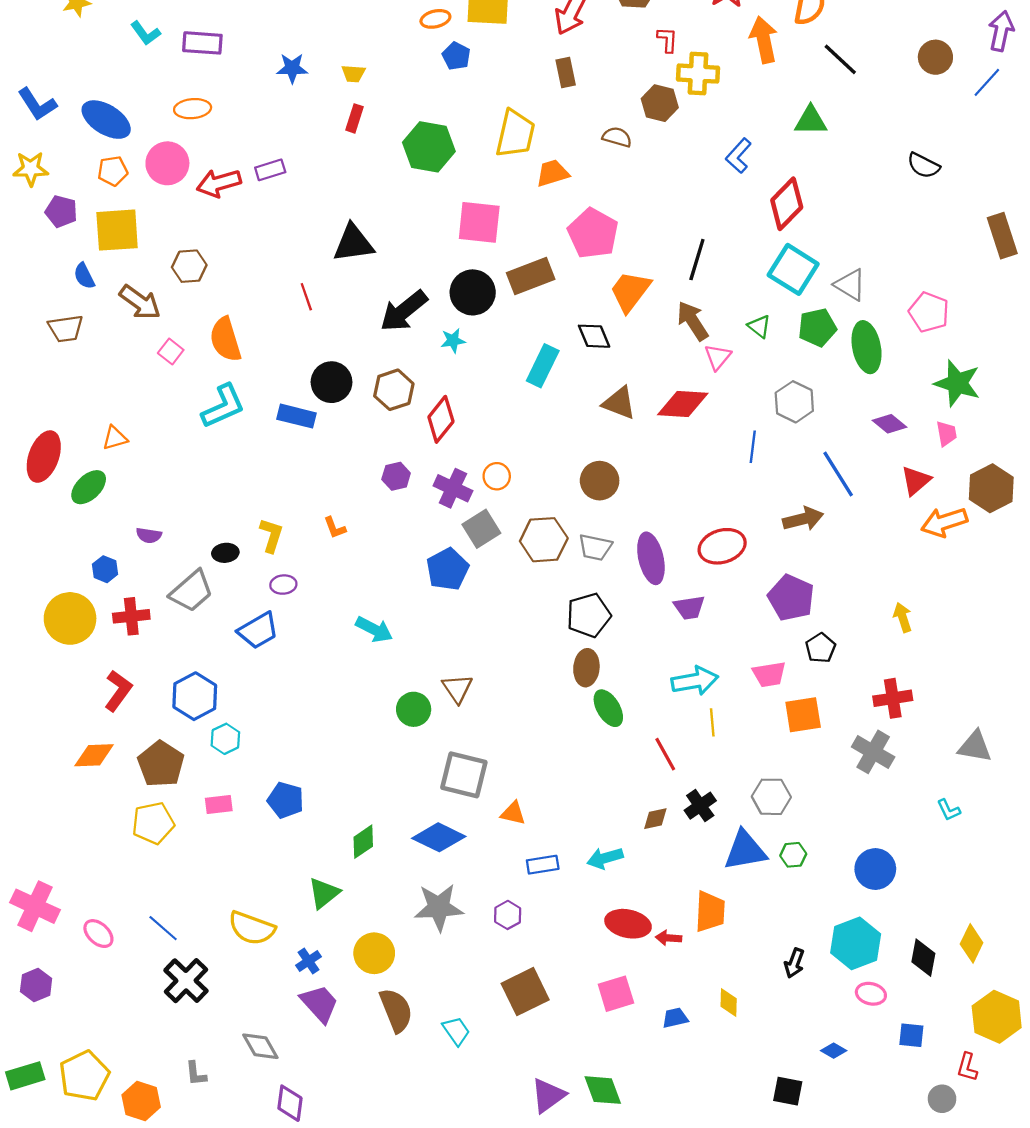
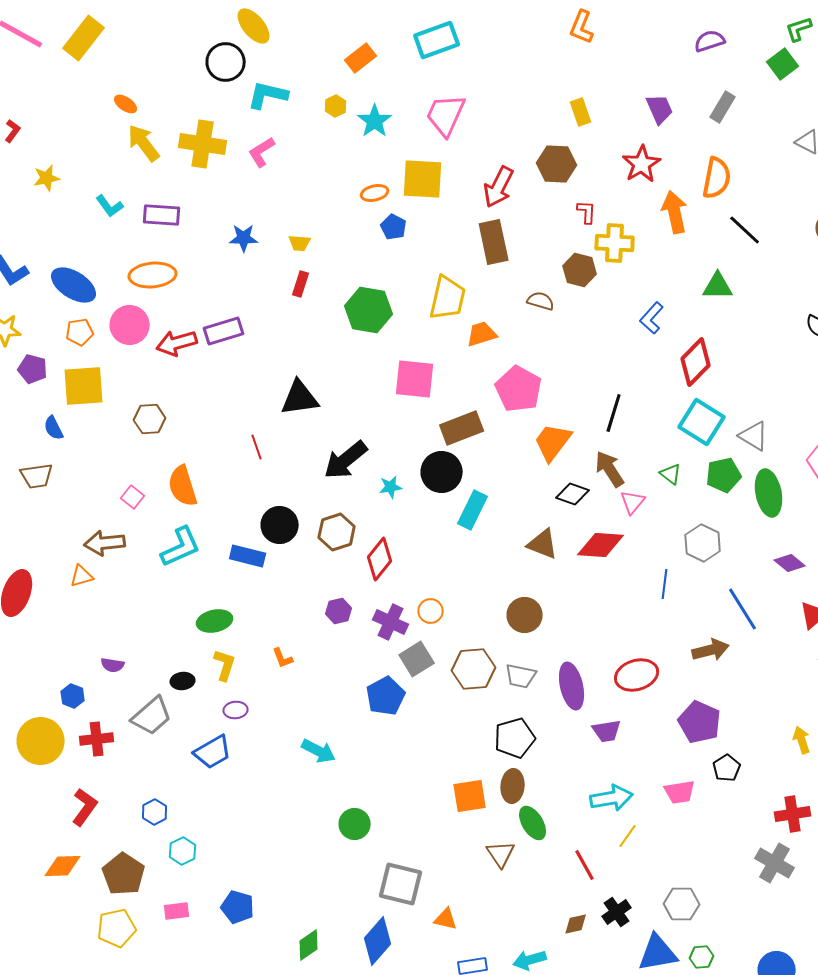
brown rectangle: (566, 73) -> (494, 242), size x1.6
orange ellipse: (193, 109) -> (153, 275), size x1.4
purple rectangle: (270, 170) -> (224, 331), size x1.4
black circle: (473, 292) -> (442, 472), moved
brown arrow: (140, 302) -> (105, 543), moved, turned 138
black diamond: (594, 336) -> (573, 494), moved, turned -48
green ellipse: (89, 487) -> (215, 621), moved, turned 32
brown triangle: (457, 688) -> (501, 854), moved
blue hexagon: (195, 696) -> (155, 812), size x0.6
orange square: (803, 715) -> (470, 796), moved
yellow line: (712, 722) -> (628, 836), turned 40
blue diamond: (439, 837) -> (378, 941), turned -75

